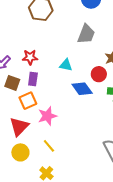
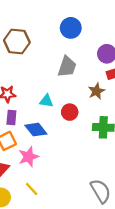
red circle: (99, 74) -> (70, 112), moved
blue diamond: (82, 89) -> (36, 130), moved

